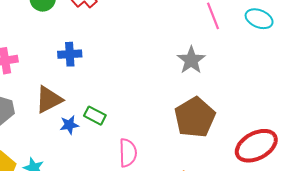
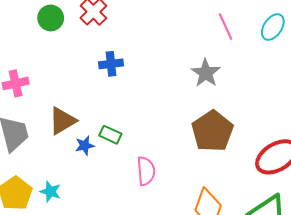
cyan ellipse: (259, 19) -> (273, 27), turned -76
blue cross: (70, 54) -> (111, 64), moved

